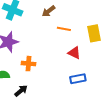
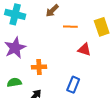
blue rectangle: (78, 79) -> (73, 85), moved, turned -49

